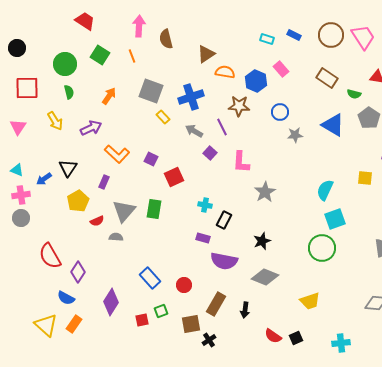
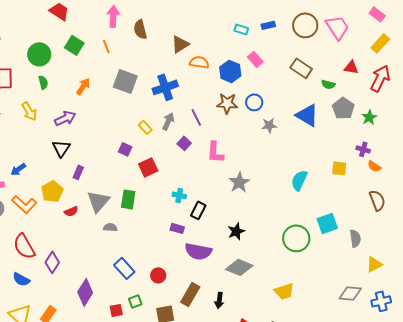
blue rectangle: (294, 35) -> (268, 25), turned -40
brown star: (239, 106) -> (227, 103), moved
yellow rectangle: (163, 117) -> (145, 127), moved
gray arrow: (194, 131) -> (168, 121), turned 84
orange L-shape: (117, 154) -> (24, 204), moved
black triangle: (68, 168) -> (61, 148), moved
cyan square: (335, 219) -> (327, 223), moved
gray semicircle: (116, 237) -> (110, 227), moved
blue semicircle: (66, 298) -> (21, 279), moved

